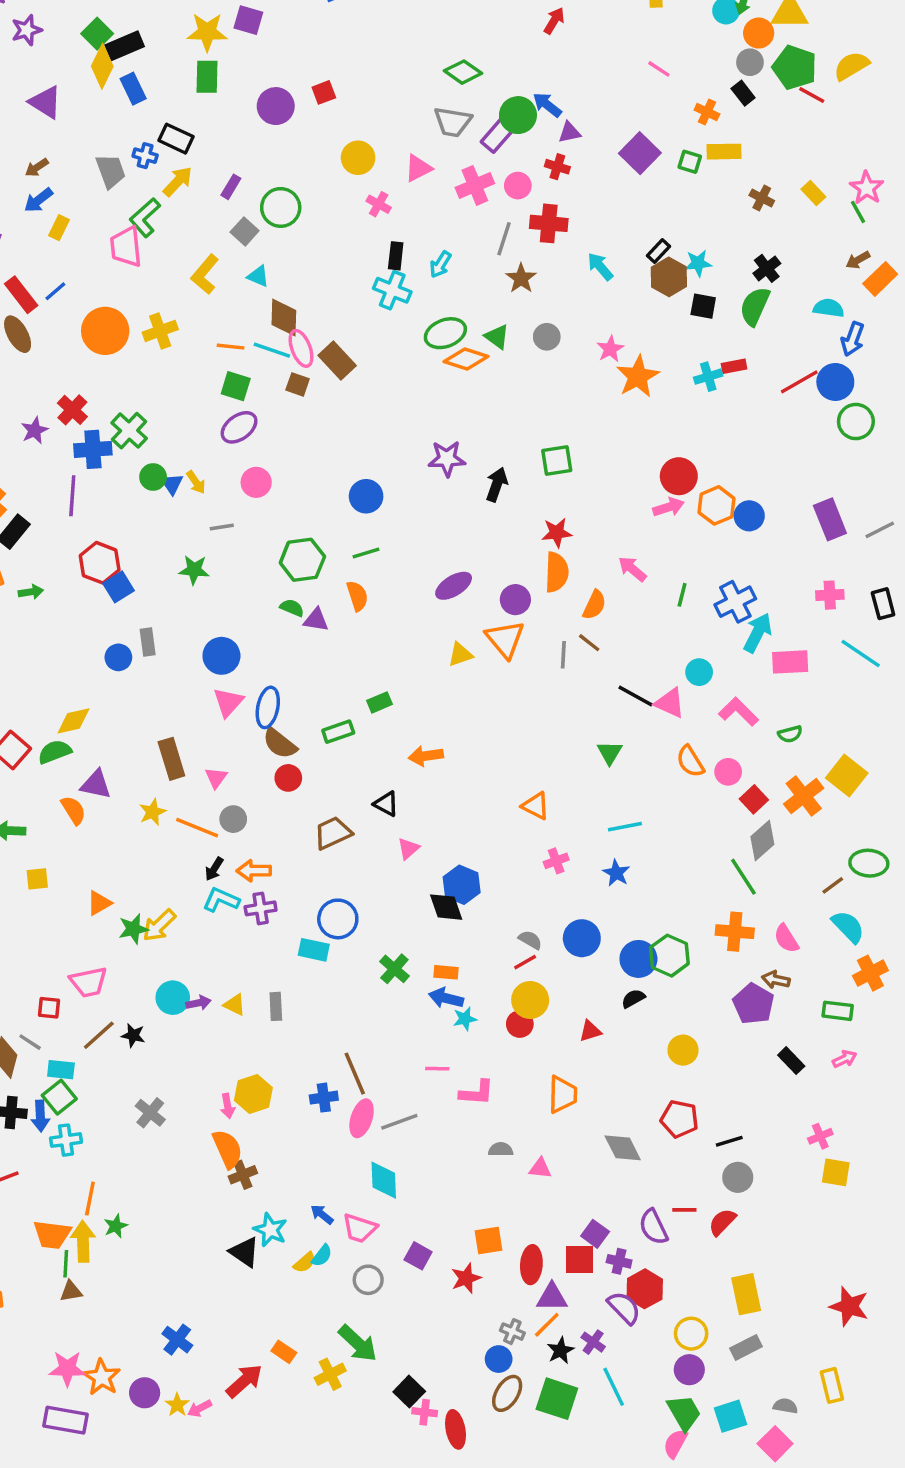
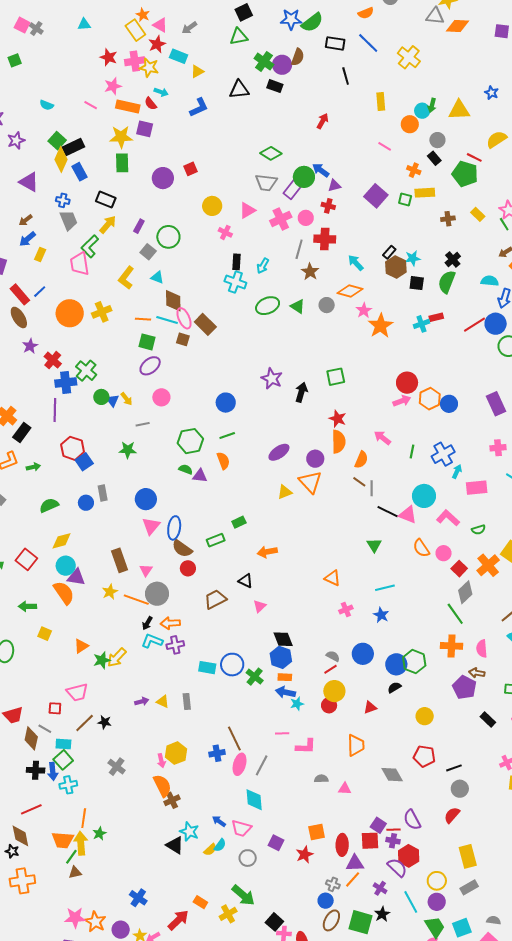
orange circle: (759, 33) -> (410, 124), moved
green pentagon: (795, 67) -> (465, 174), moved
blue cross: (145, 156) -> (63, 200), moved
brown cross: (762, 198) -> (448, 219), turned -32
orange diamond: (466, 359) -> (350, 291), moved
purple star: (35, 430) -> (30, 346), moved
purple star: (447, 459) -> (272, 379), turned 30
red star: (557, 533) -> (338, 419), turned 30
cyan arrow: (758, 633) -> (457, 472), size x0.6
gray line: (563, 655) -> (372, 488), moved
cyan circle: (699, 672) -> (424, 496), size x1.5
green semicircle: (55, 752) -> (49, 505), moved
orange semicircle: (73, 810) -> (64, 593), size x1.4
gray circle: (233, 819) -> (157, 594), size x1.5
yellow square: (37, 879) -> (45, 634), turned 32
blue hexagon: (462, 885) -> (281, 657), moved
blue circle: (338, 919) -> (232, 665), moved
pink semicircle: (786, 939) -> (482, 649), turned 30
cyan circle: (173, 998) -> (66, 566), moved
gray line: (399, 1122) -> (262, 765), turned -40
red line: (684, 1210) -> (394, 830), moved
green line: (66, 1264) -> (71, 857), turned 35
black star: (560, 1351) -> (382, 914), moved
cyan line: (614, 1387) -> (411, 902), moved

